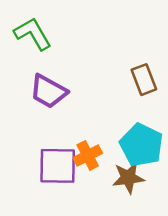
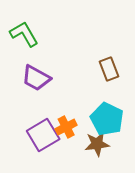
purple square: (58, 166) -> (43, 135), turned -32

